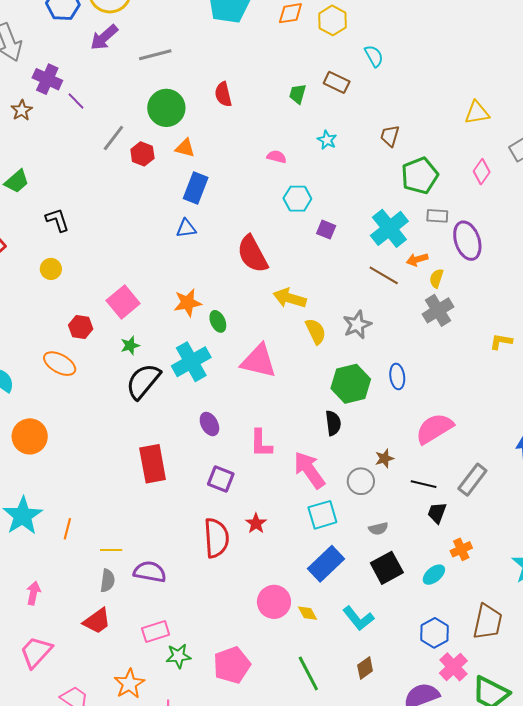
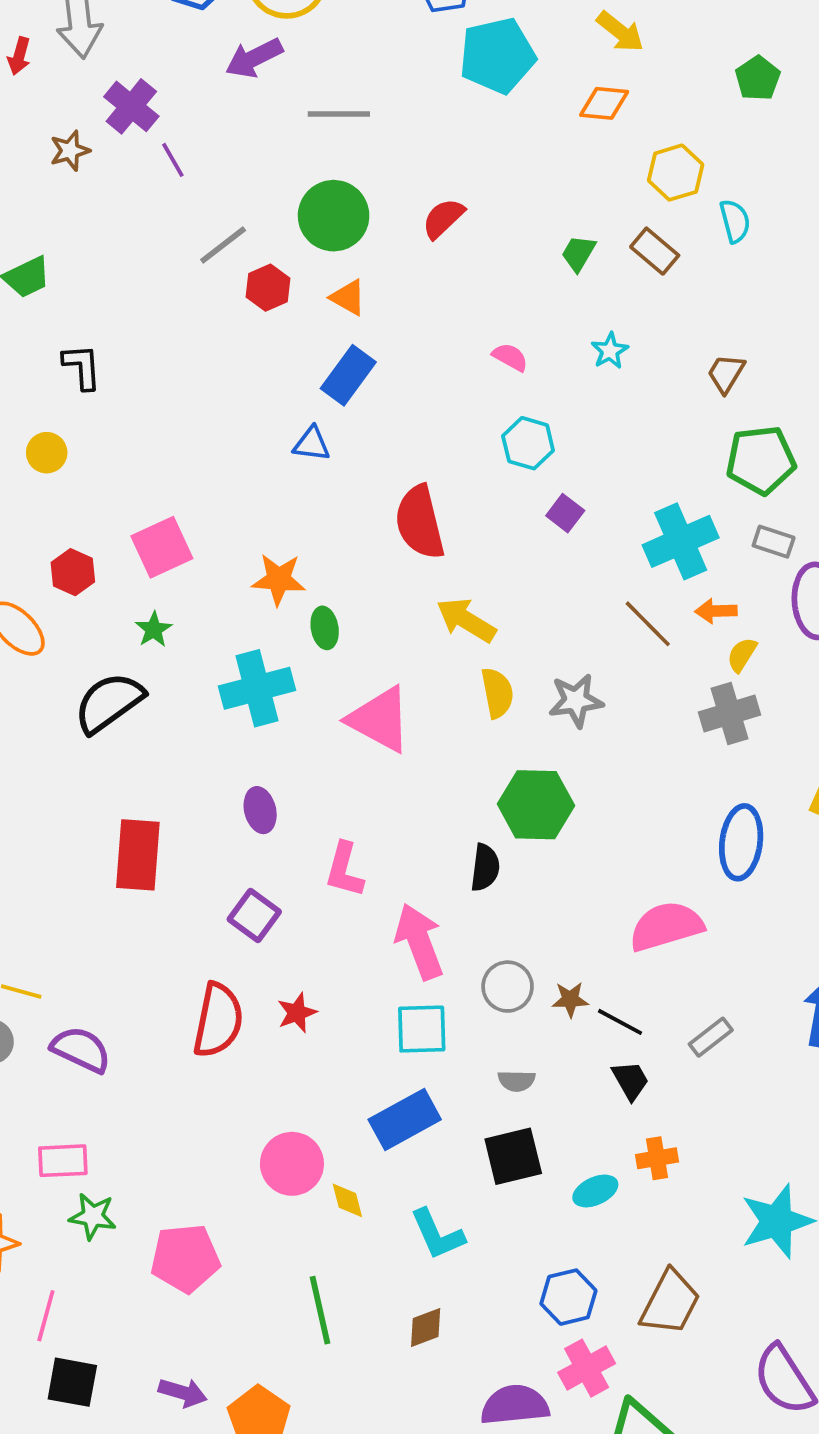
yellow hexagon: (333, 20) -> (676, 173), moved
red semicircle: (223, 94) -> (443, 218), turned 45
green star: (130, 346) -> (154, 630), turned -30
blue ellipse: (397, 376) -> (741, 842), moved, size x1.5
black semicircle: (143, 381) -> (109, 703), moved
brown star: (384, 458) -> (570, 1000), moved
gray rectangle: (472, 480) -> (711, 1037), size x0.7
black trapezoid: (437, 513) -> (630, 1080), turned 115

